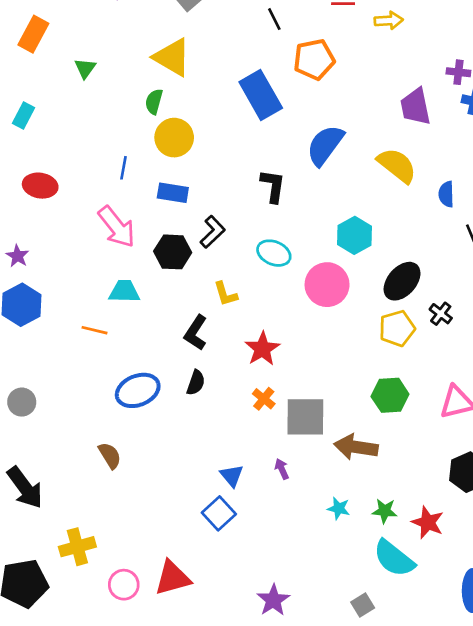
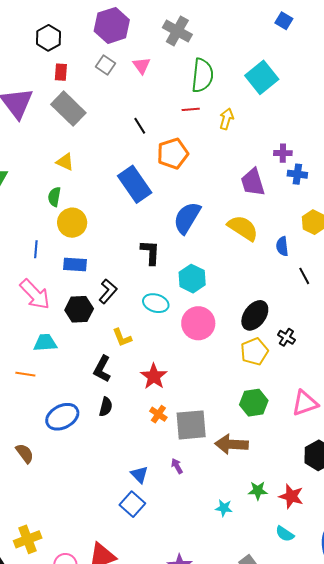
yellow arrow: (389, 21) -> (226, 119), turned -65
yellow triangle: (172, 57) -> (65, 162), size x0.6
cyan hexagon: (355, 235) -> (192, 279), moved
brown semicircle: (110, 455) -> (25, 453), moved
cyan star: (339, 508) -> (224, 508), moved
cyan semicircle: (394, 558) -> (285, 534), moved, size x0.6

